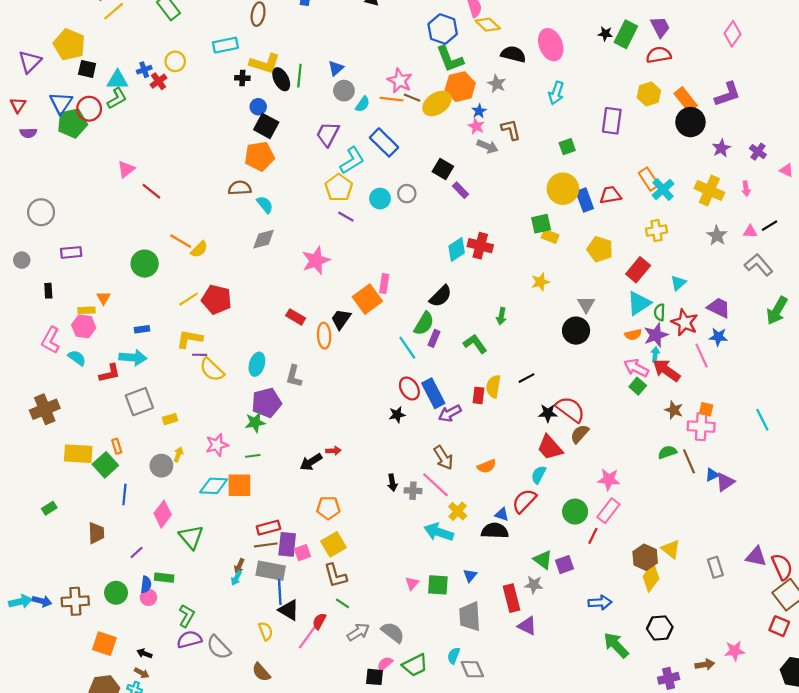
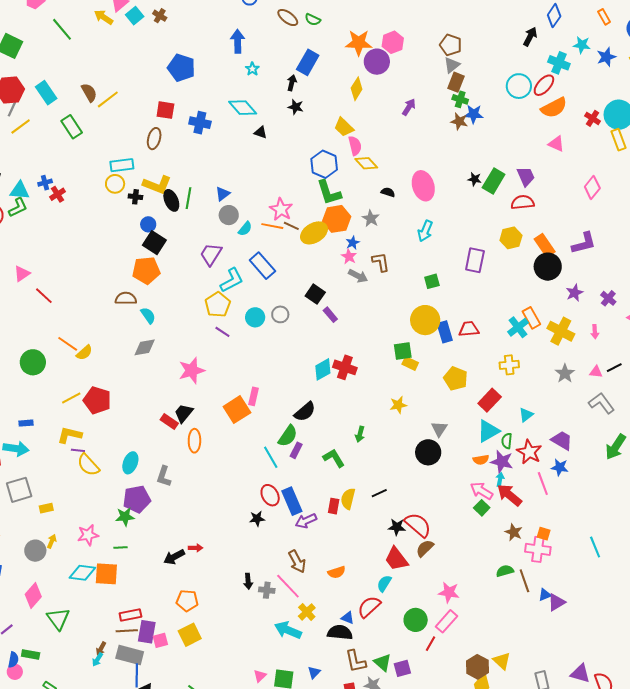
black semicircle: (513, 54) -> (388, 192), size x0.6
yellow circle: (175, 61) -> (115, 184), moved
orange rectangle: (649, 179) -> (531, 318), moved
black trapezoid: (341, 319) -> (184, 413), moved
purple star: (656, 335) -> (502, 462), turned 30
brown L-shape: (335, 576) -> (356, 661), moved

